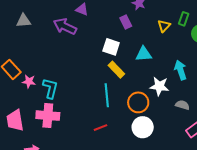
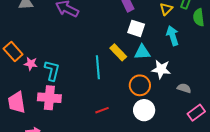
white square: (111, 47) -> (136, 28), moved
cyan triangle: (144, 54) -> (142, 52), moved
cyan arrow: (180, 70) -> (172, 36), moved
cyan line: (107, 95) -> (98, 67), moved

